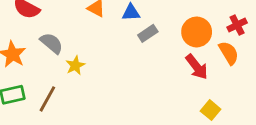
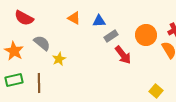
red arrow: (197, 67) -> (123, 55), moved
brown line: (47, 99) -> (39, 83), turned -30

